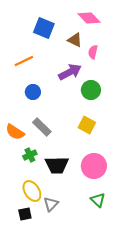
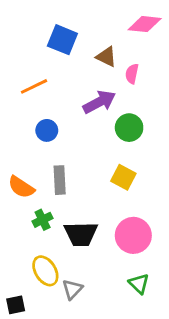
pink diamond: (89, 18) -> (145, 24), moved, turned -40
gray rectangle: (42, 127) -> (60, 180), turned 42
black square: (25, 214) -> (16, 305), moved

